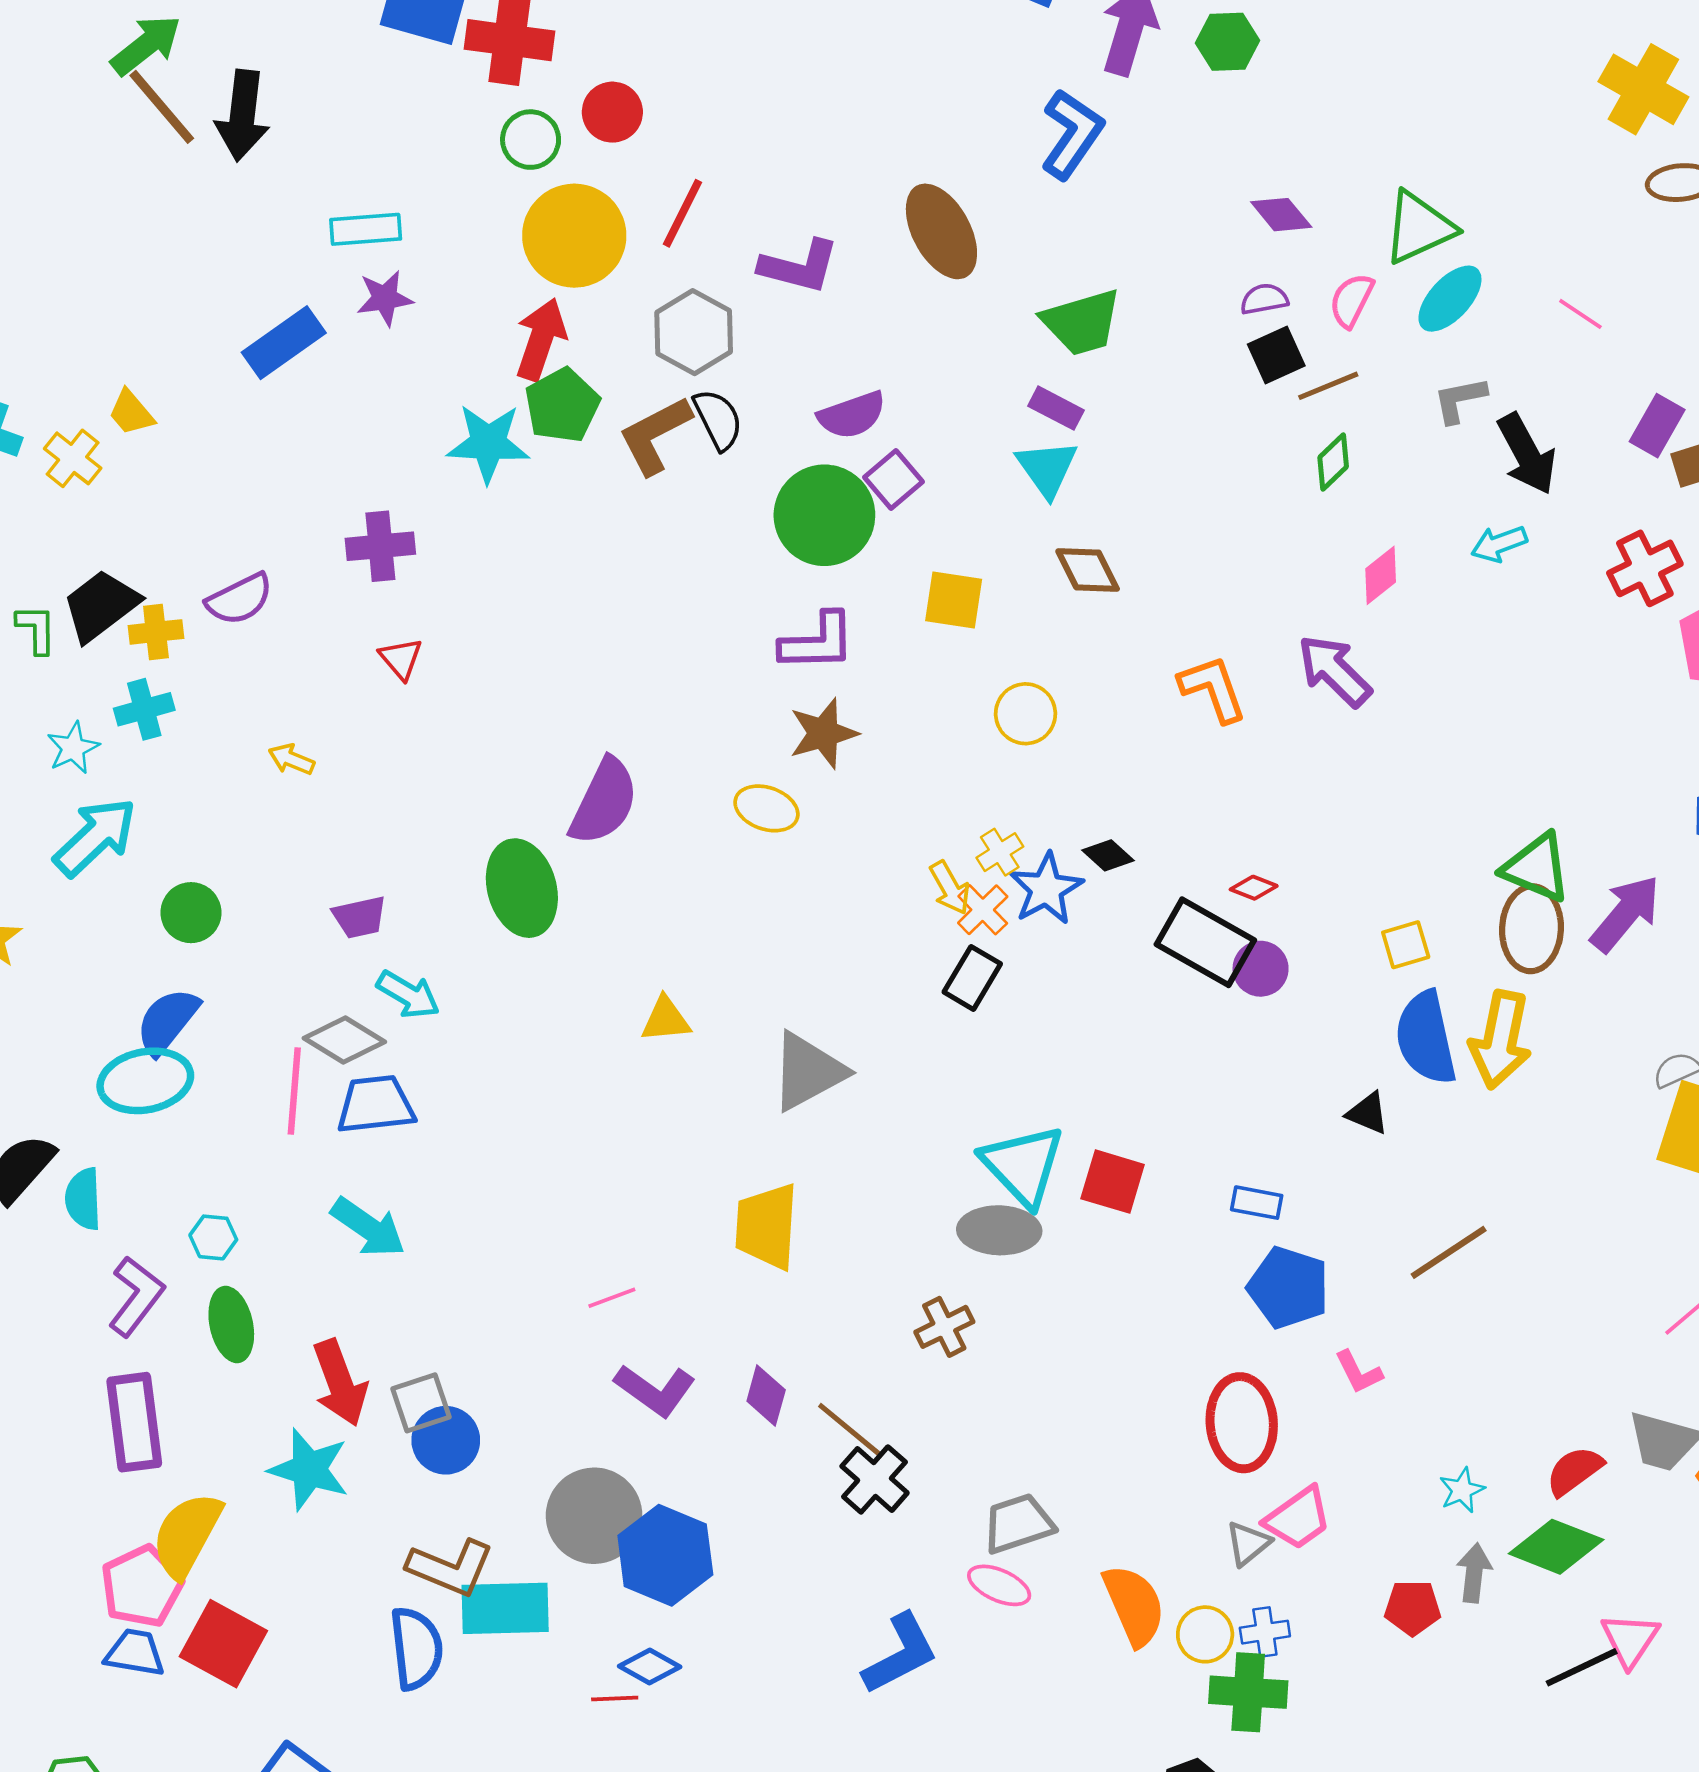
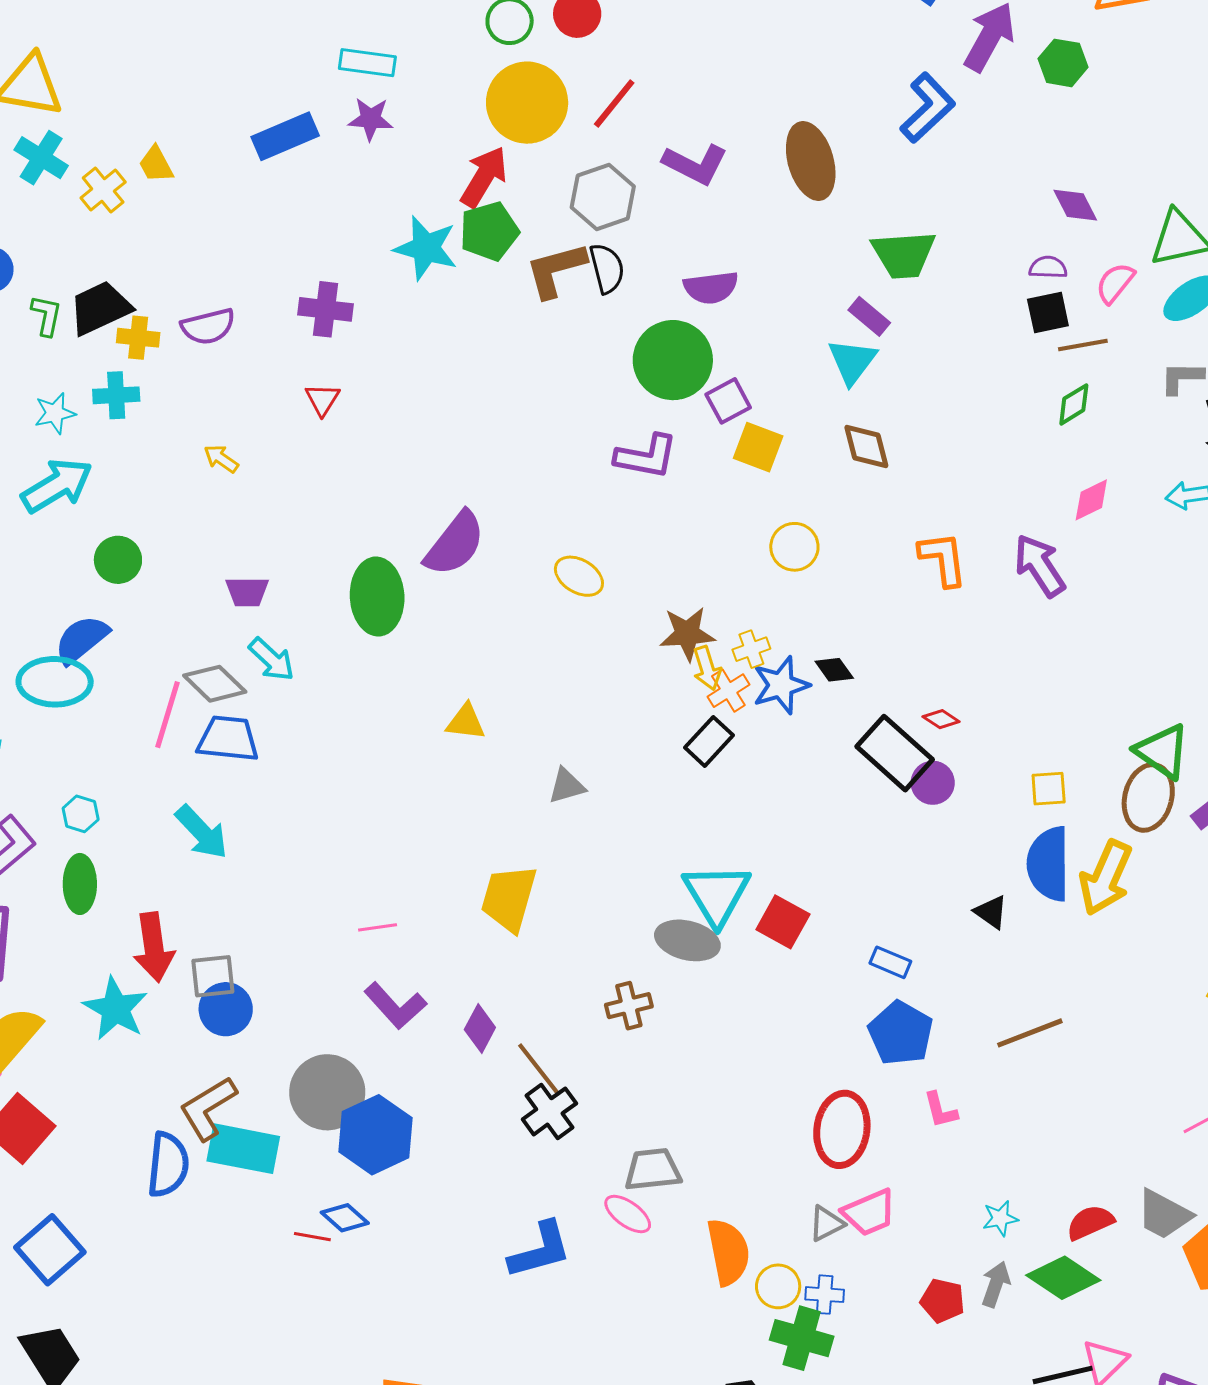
purple square: (893, 479) -> (728, 401), moved
brown star: (823, 733) -> (687, 634), moved
gray triangle: (808, 1071) -> (567, 786), size x0.6
brown L-shape: (450, 1568) -> (208, 1108), turned 114

